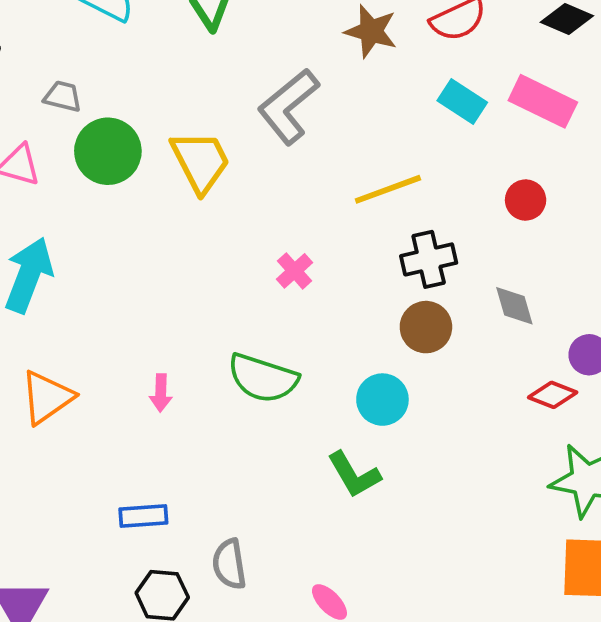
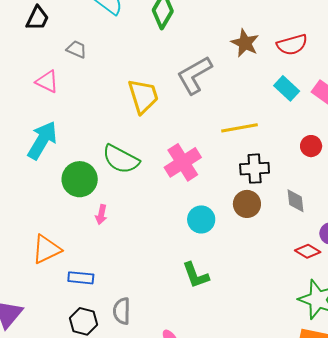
green circle: (108, 151) -> (80, 179), moved
pink cross: (294, 271) -> (183, 162), size x1.8
green semicircle: (263, 378) -> (121, 159), moved
orange triangle: (47, 397) -> (46, 249), moved
cyan circle: (382, 400) -> (201, 219), moved

